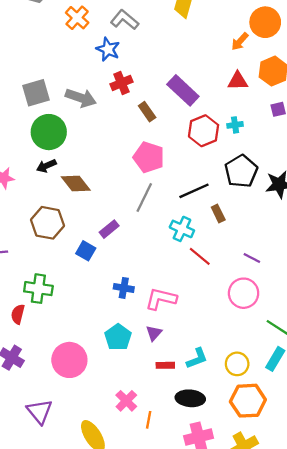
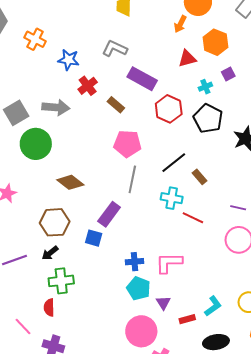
gray L-shape: (125, 20) -> (115, 49), moved
cyan cross: (235, 125) -> (205, 87), moved
black arrow: (46, 166) -> (50, 253), moved
black pentagon: (241, 171) -> (208, 119), moved
purple rectangle: (109, 229) -> (109, 214), size x1.4
purple triangle: (154, 333) -> (163, 303), moved
cyan pentagon: (118, 337) -> (139, 288), moved
pink circle: (69, 360) -> (141, 331), moved

